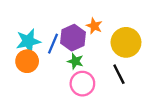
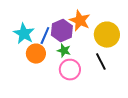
orange star: (94, 26) -> (80, 21), size x1.5
cyan star: (28, 41) -> (24, 34), turned -30
orange circle: (27, 61) -> (36, 54), moved

